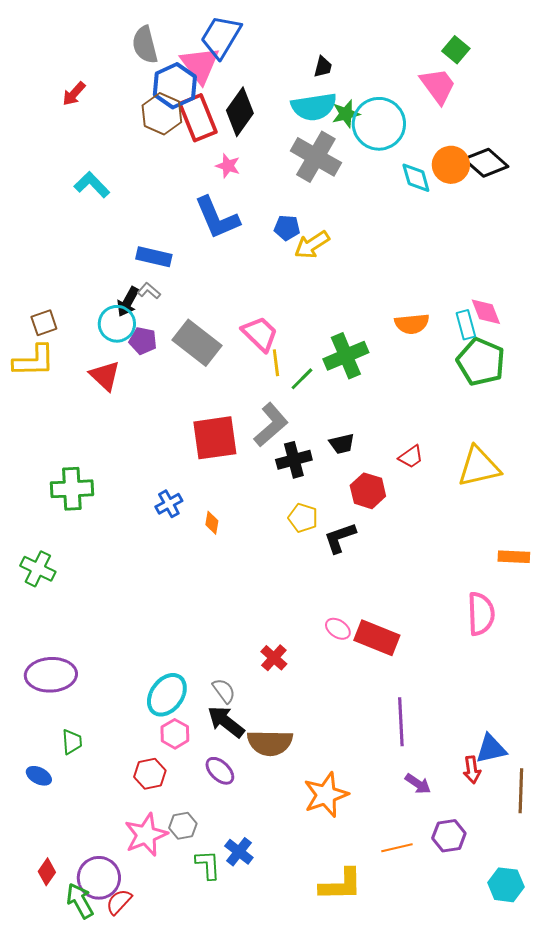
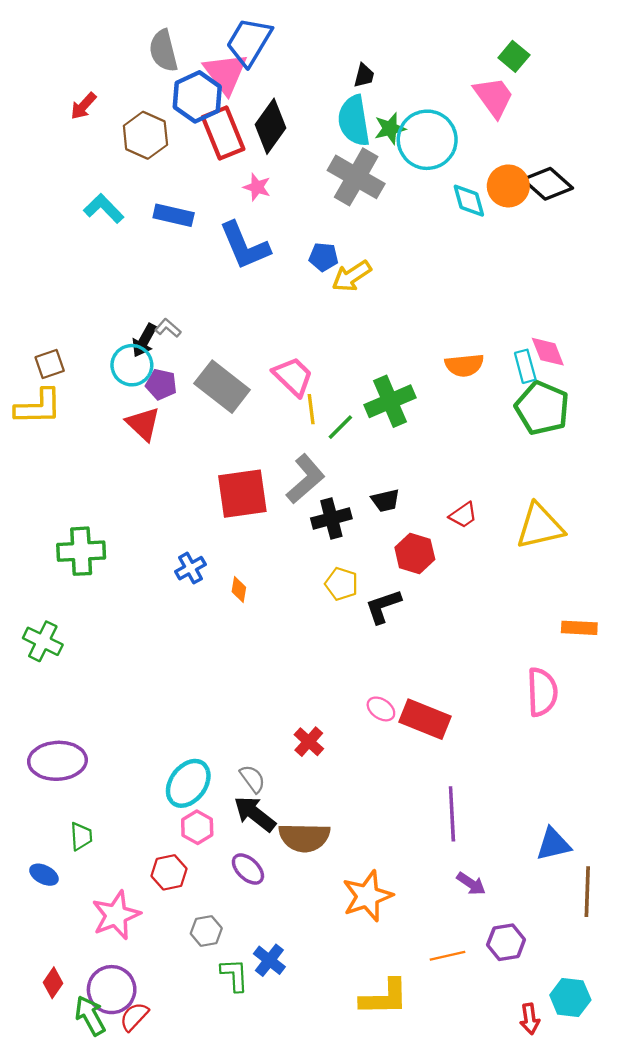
cyan semicircle: (314, 107) -> (354, 121), turned 90
brown hexagon: (162, 114) -> (145, 135), moved
blue rectangle: (154, 257) -> (174, 215), moved
red triangle: (105, 376) -> (143, 424), moved
red arrow: (472, 770) -> (530, 1019), moved
pink star: (146, 835) -> (116, 915), moved

